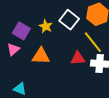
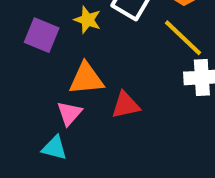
pink triangle: (13, 49) -> (69, 113), moved
red triangle: (78, 58) -> (126, 105), moved

